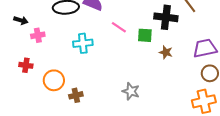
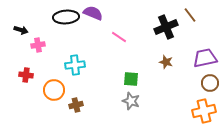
black cross: (166, 17) -> (166, 27), turned -30
green square: (145, 35) -> (131, 79), moved
cyan cross: (83, 43) -> (75, 65), moved

